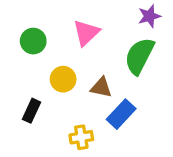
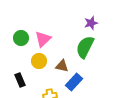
pink triangle: (86, 33) -> (43, 39), moved
black rectangle: (32, 111) -> (20, 80), turned -48

